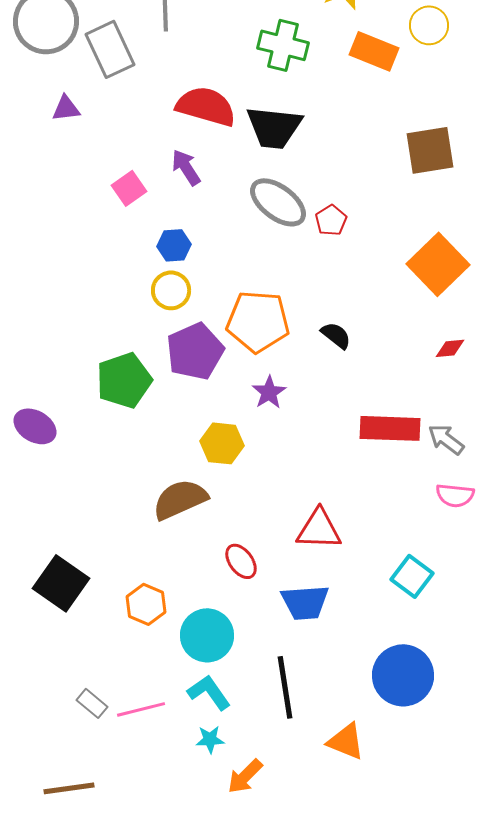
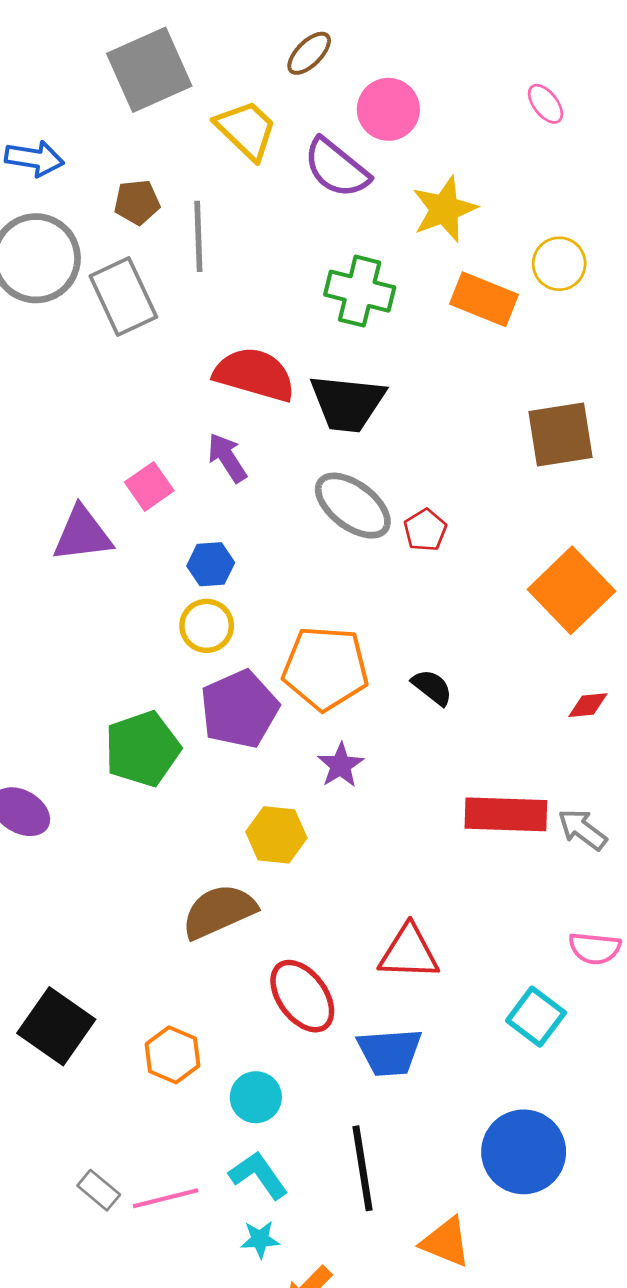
purple triangle: (66, 108) -> (82, 534), moved, size x1.6
pink semicircle: (455, 495) -> (595, 948), moved
red ellipse: (241, 561) -> (302, 996), size x1.5
cyan circle: (207, 635) -> (256, 1097), size x0.7

